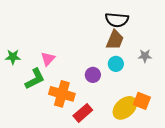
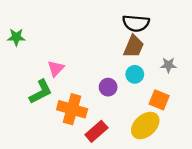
green star: (13, 57) -> (16, 37), moved
orange square: (142, 101) -> (159, 100), moved

